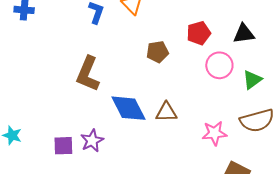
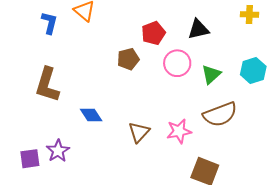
brown pentagon: (157, 52) -> (128, 59), moved
blue diamond: (129, 108) -> (91, 115), size x0.6
brown triangle: (166, 112) -> (139, 132), moved, turned -40

